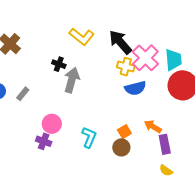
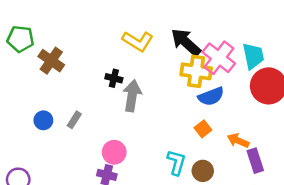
yellow cross: (126, 67) -> (196, 71), size x1.4
orange square: (124, 132) -> (203, 129), moved
cyan L-shape: (89, 137) -> (176, 162), moved

